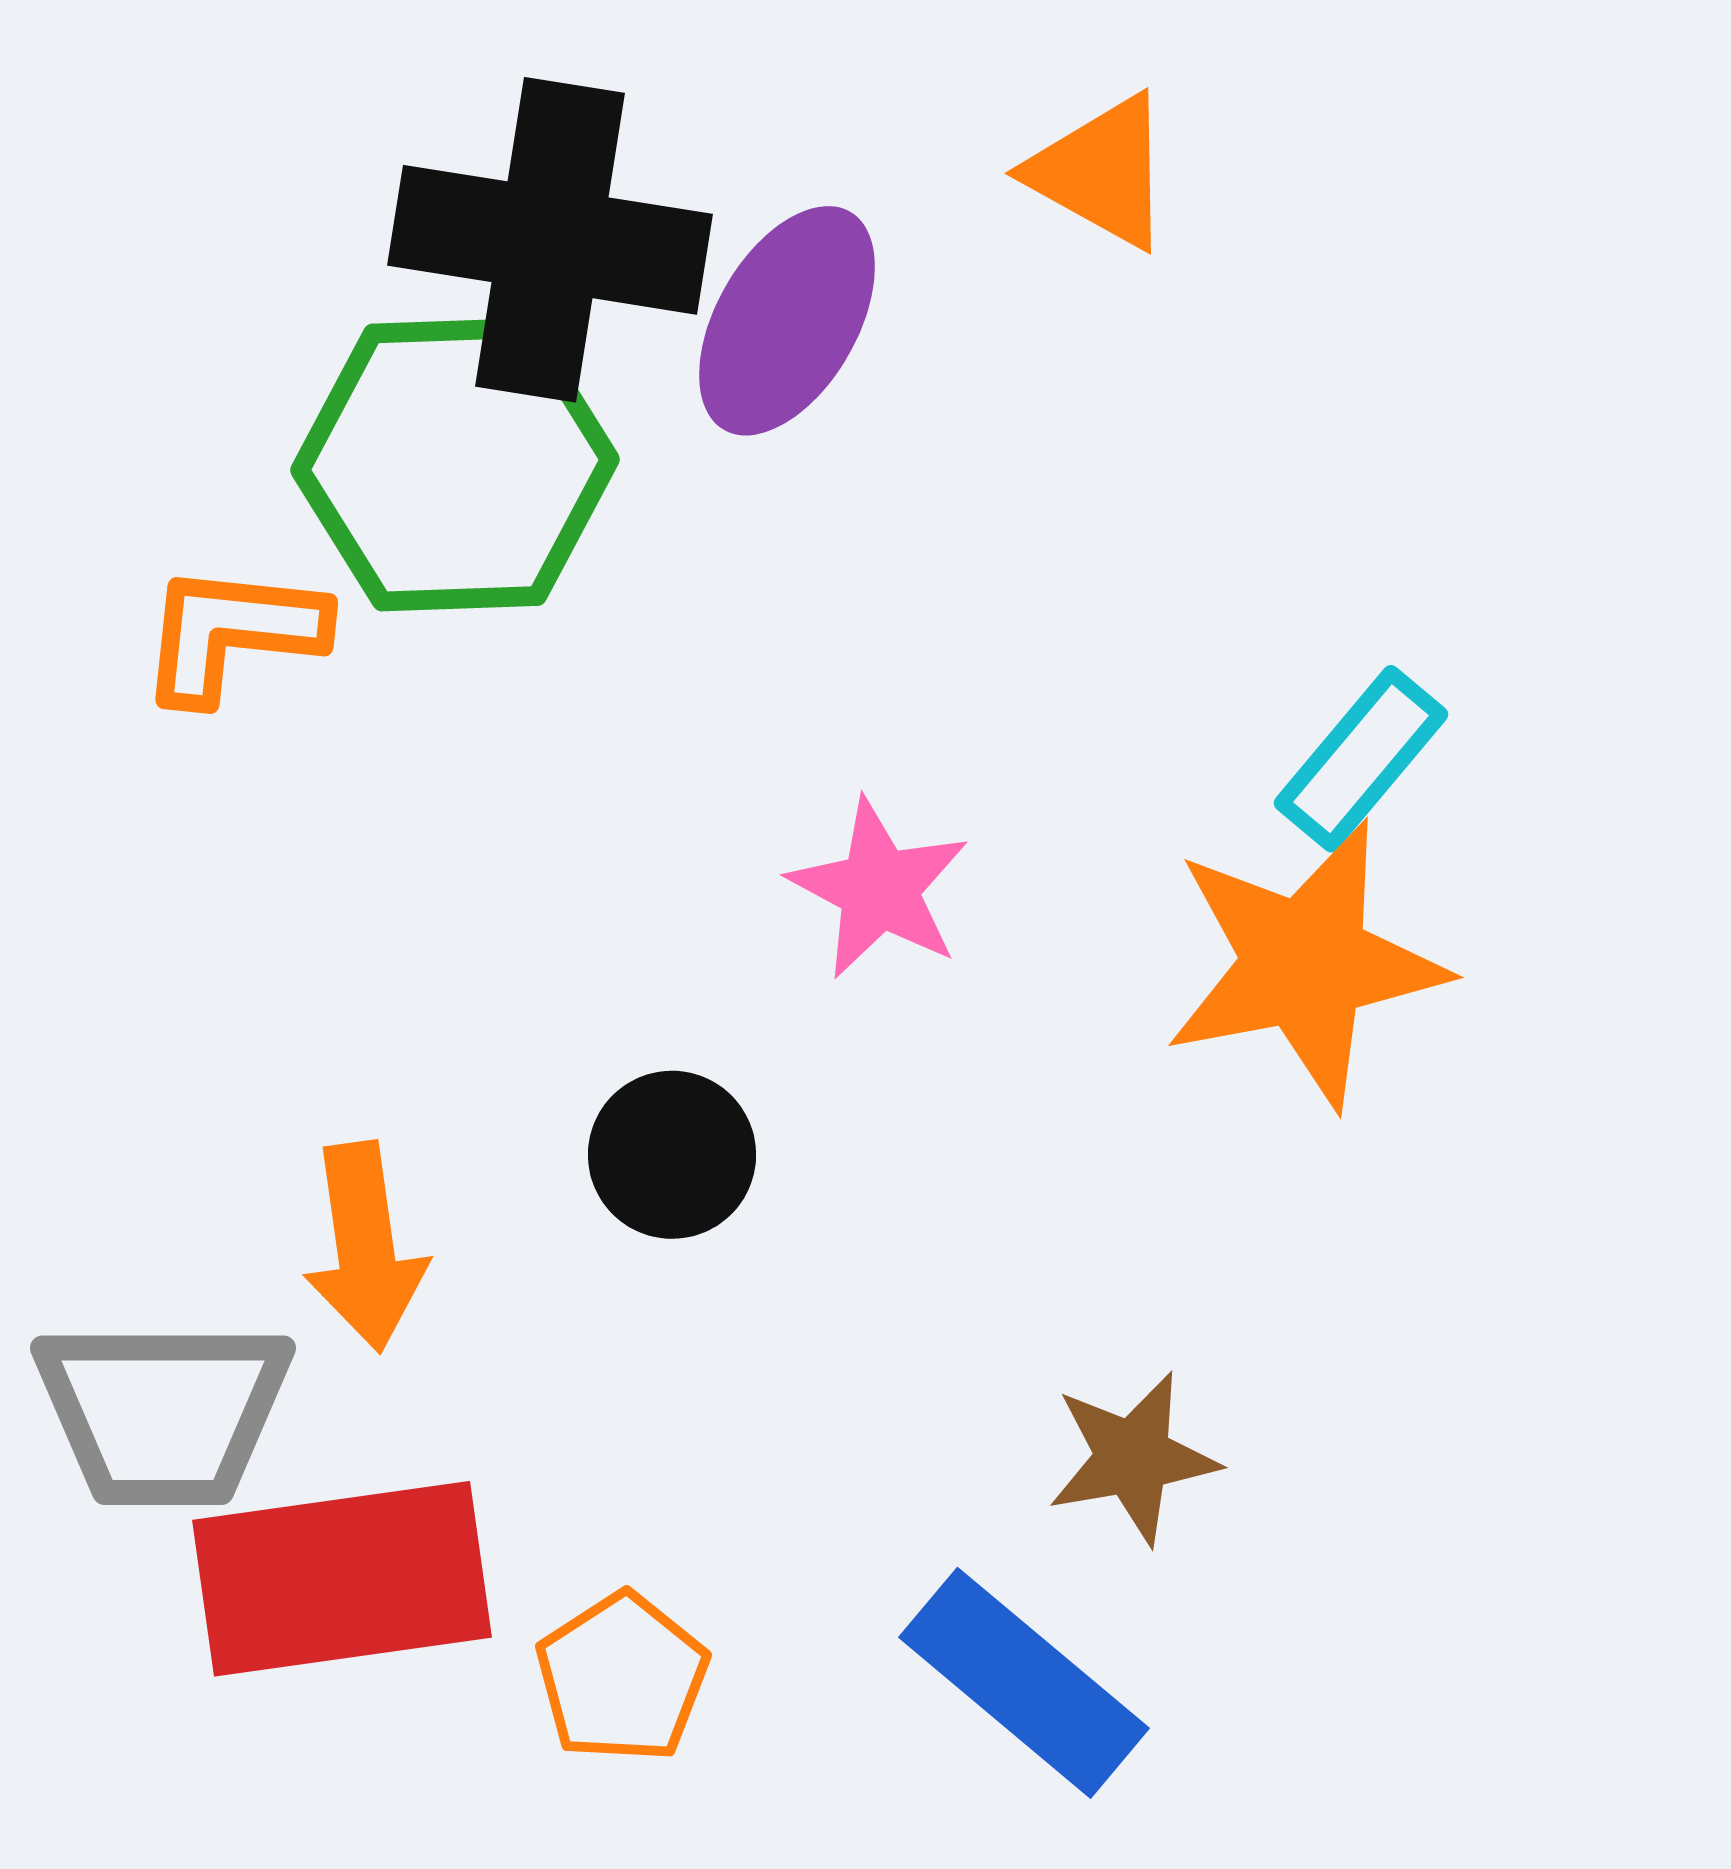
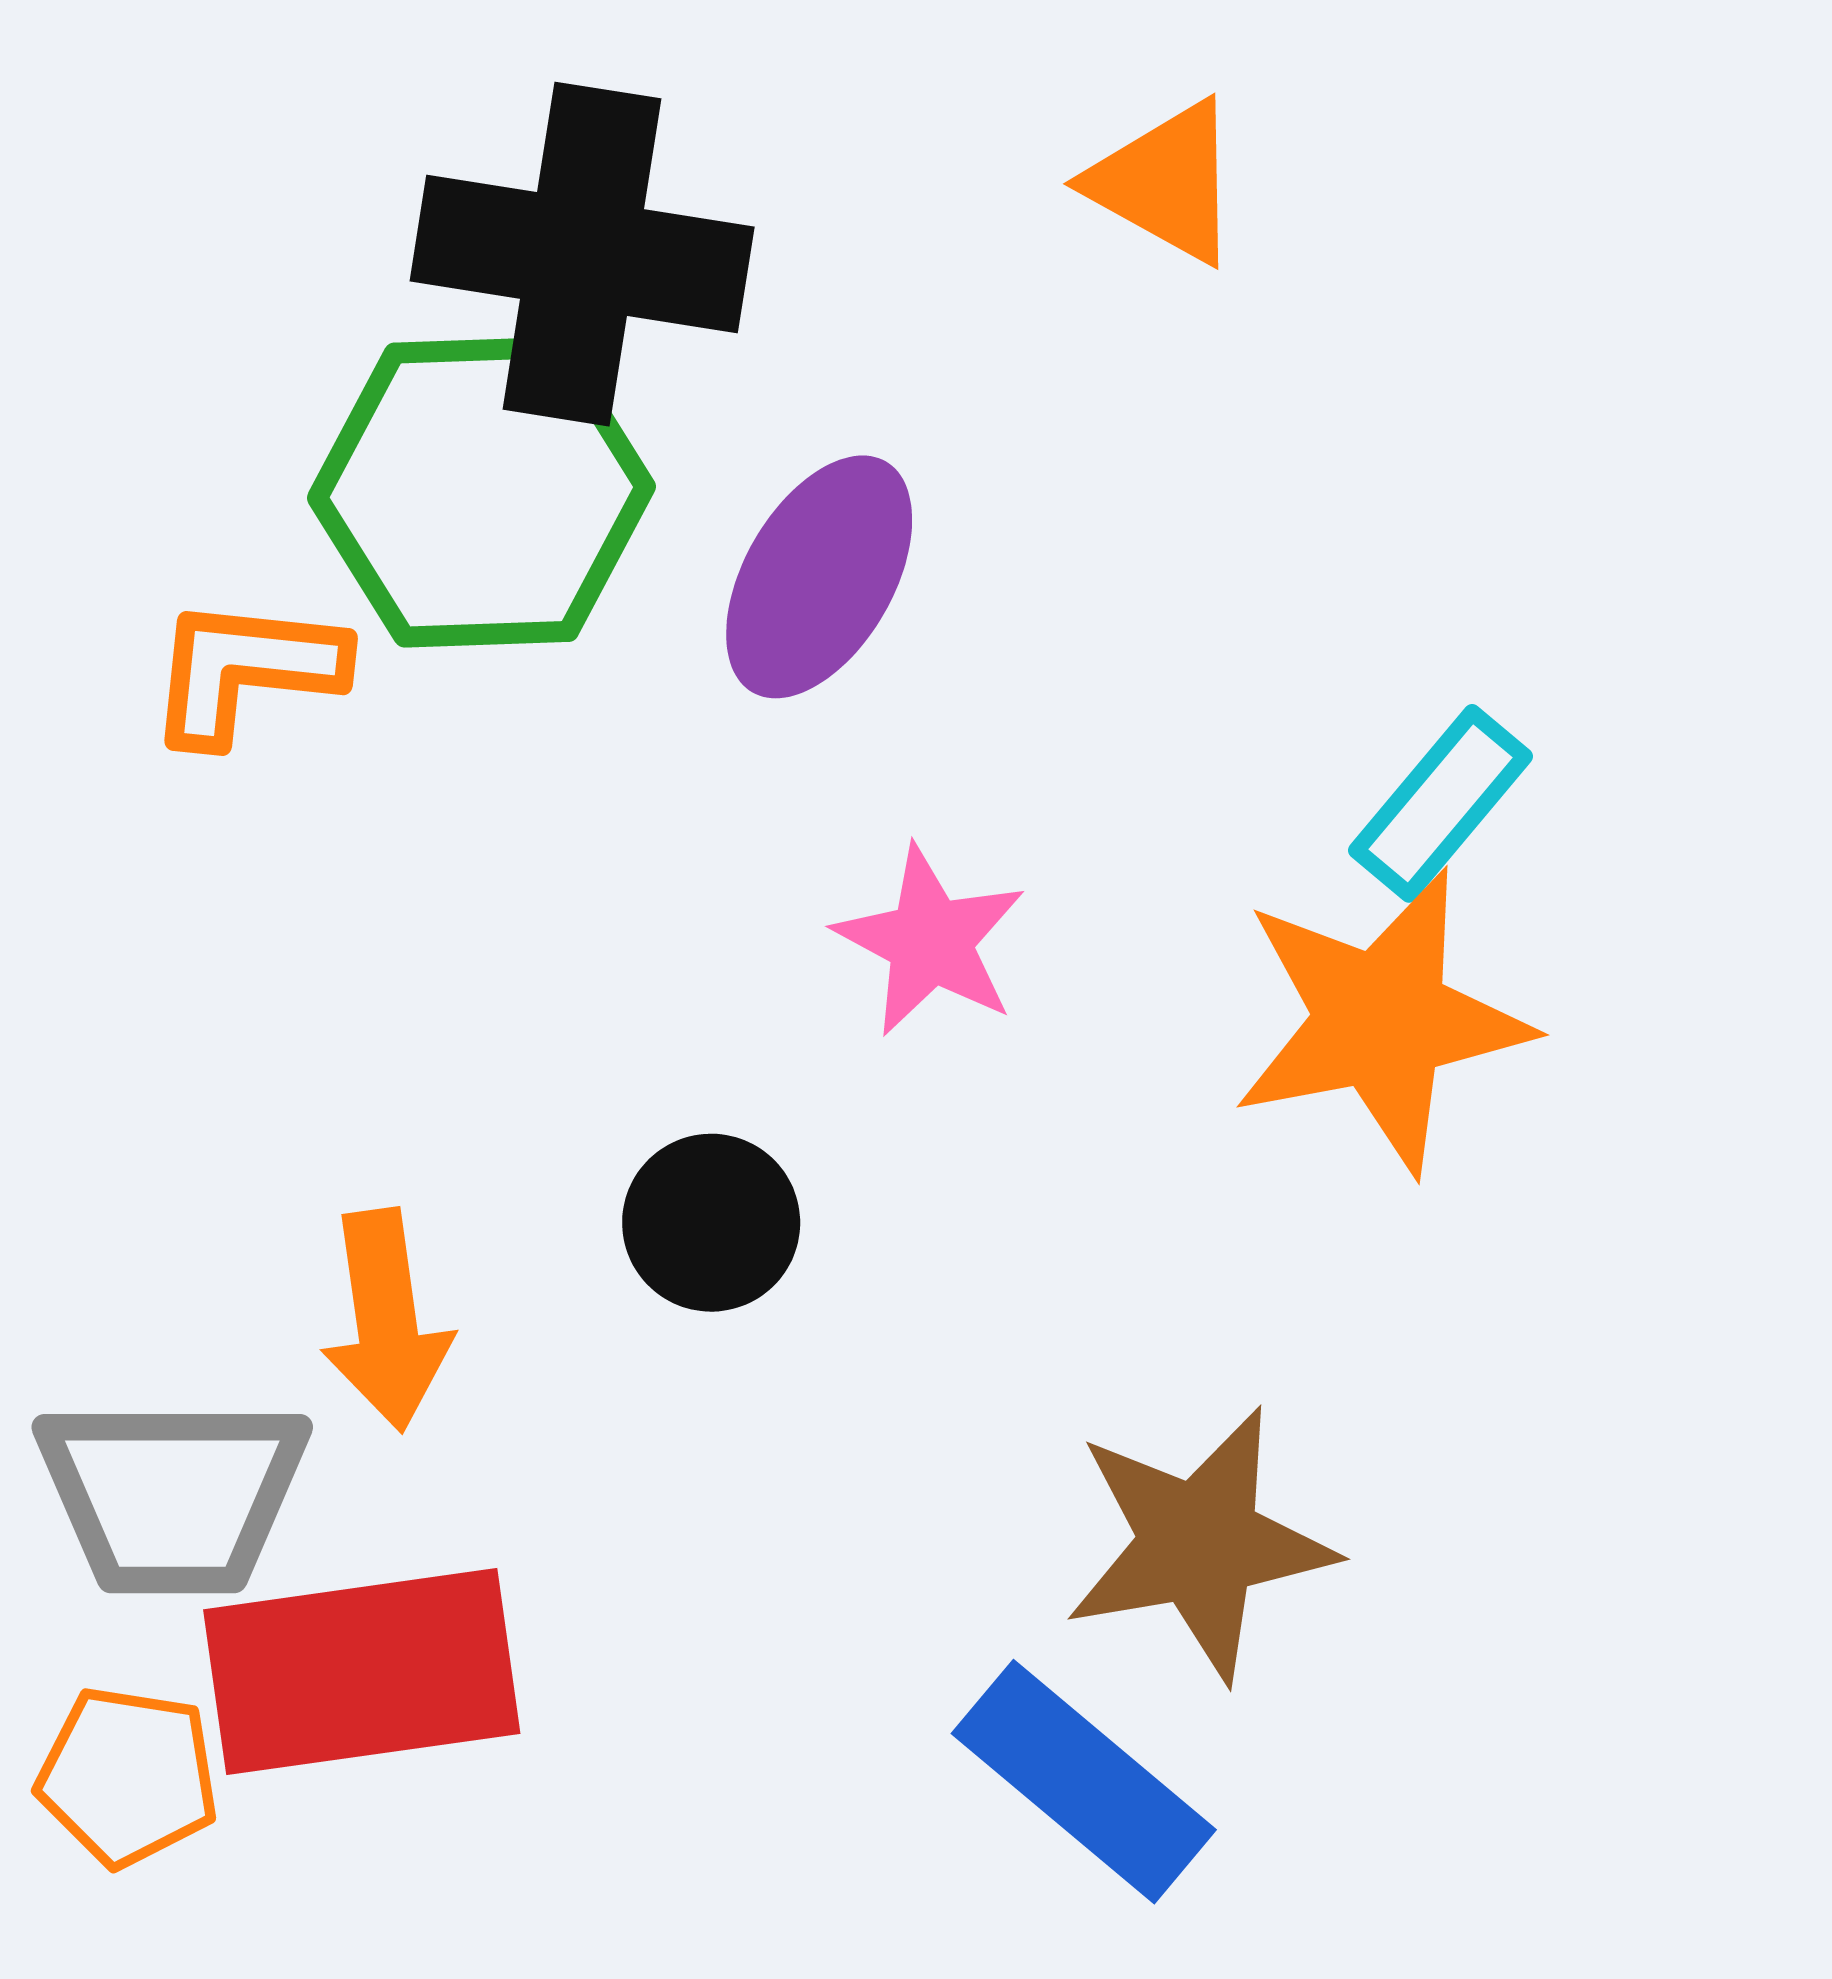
purple ellipse: (787, 321) -> (819, 577), moved
brown star: (1133, 1458) -> (1199, 1543), size x1.5
orange pentagon: (622, 1678) -> (128, 1776), moved, turned -30

